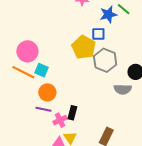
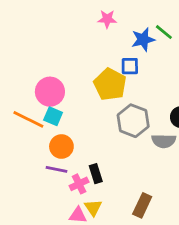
pink circle: (27, 51) -> (50, 92), moved
gray hexagon: (105, 60) -> (133, 121), moved
black rectangle: (72, 113) -> (96, 174), turned -32

